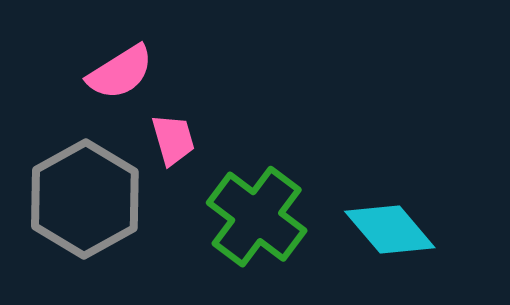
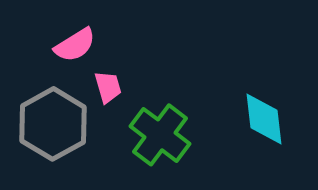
cyan diamond: (390, 230) -> (264, 119), moved, turned 34

